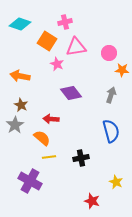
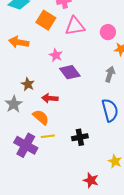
pink star: (57, 64) -> (56, 55), moved
orange arrow: (20, 76) -> (19, 42), moved
brown star: (21, 105) -> (28, 84), moved
purple cross: (30, 181) -> (26, 145), moved

